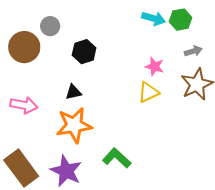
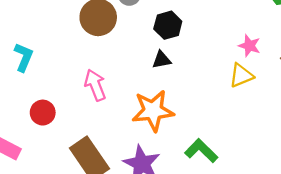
black triangle: (73, 92) -> (162, 60), moved
pink arrow: (24, 105) -> (95, 85), turned -124

